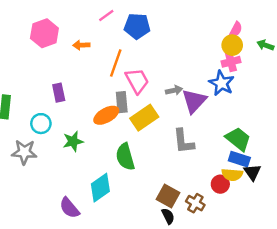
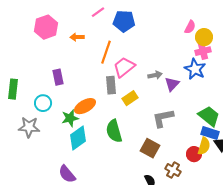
pink semicircle: (236, 30) -> (190, 27), moved
pink trapezoid: (137, 81) -> (124, 67), turned -100
purple triangle: (194, 101) -> (172, 84), size x0.7
orange ellipse: (106, 115) -> (85, 106), moved
yellow rectangle: (144, 118) -> (130, 98), size x0.7
gray L-shape: (183, 141) -> (163, 118), turned 85
yellow semicircle: (232, 175) -> (204, 146), turned -78
cyan diamond: (100, 188) -> (78, 138), moved
brown square: (168, 196) -> (150, 148), moved

